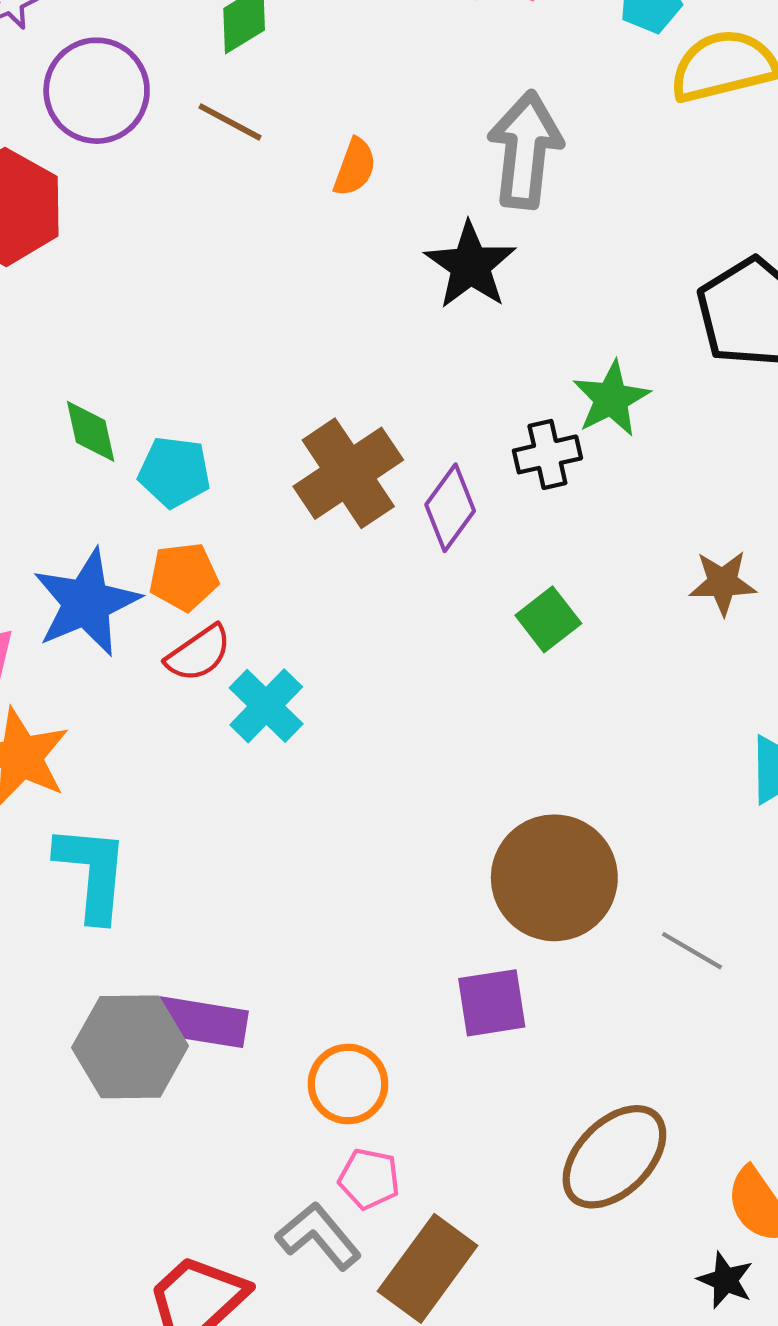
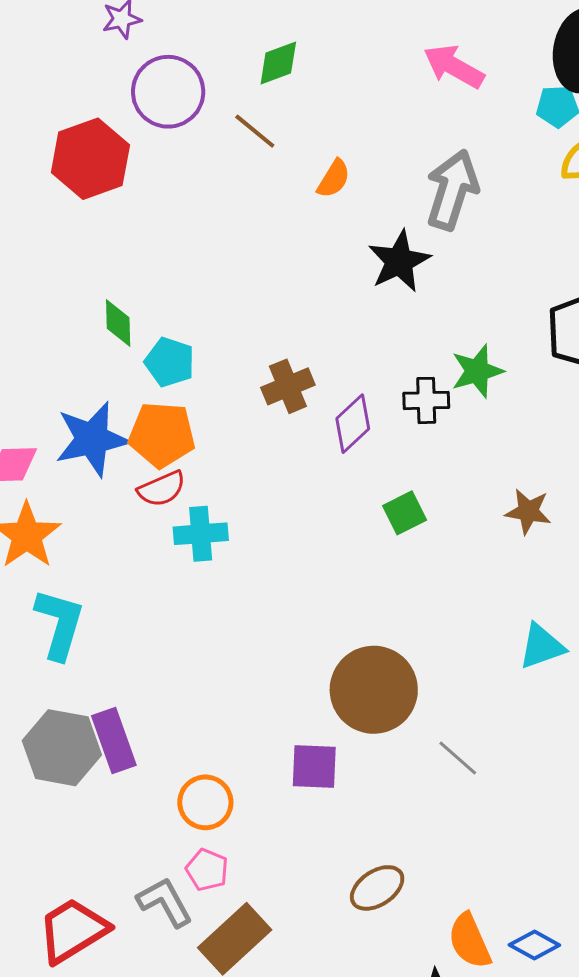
brown cross: (348, 473) -> (288, 386), size x0.7
orange pentagon: (184, 577) -> (162, 435), size x1.4
cyan cross: (266, 706) -> (201, 534), turned 30
purple rectangle: (201, 1022) -> (114, 741), turned 50
brown ellipse: (614, 1157) -> (377, 888), size x0.7

